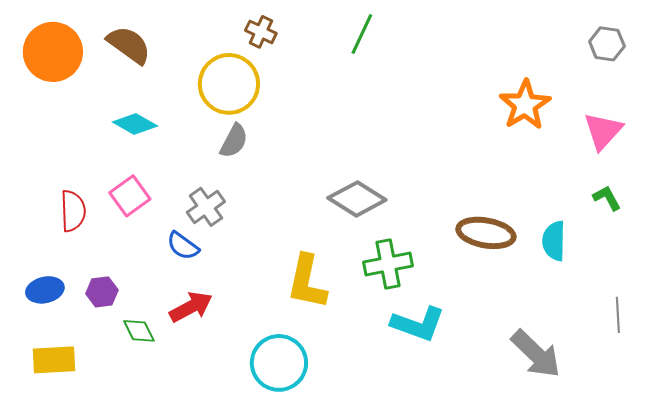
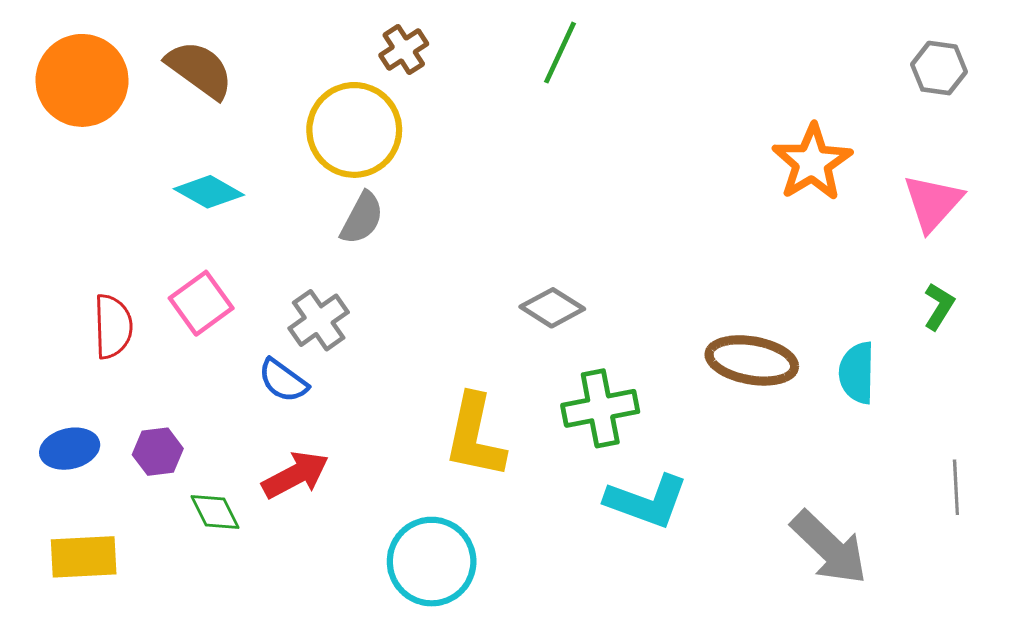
brown cross: (261, 32) -> (404, 49), turned 32
green L-shape: (607, 198) -> (939, 306), turned 60
gray diamond: (357, 199) -> (552, 308), size x0.7

